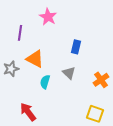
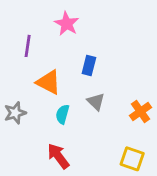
blue rectangle: (76, 47) -> (89, 65), moved
gray star: (11, 69) -> (15, 113), moved
red arrow: (28, 112) -> (58, 156), moved

